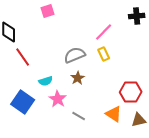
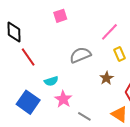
pink square: (48, 11) -> (60, 16), moved
yellow rectangle: (104, 54) -> (120, 54), moved
brown star: (78, 78) -> (106, 78), moved

